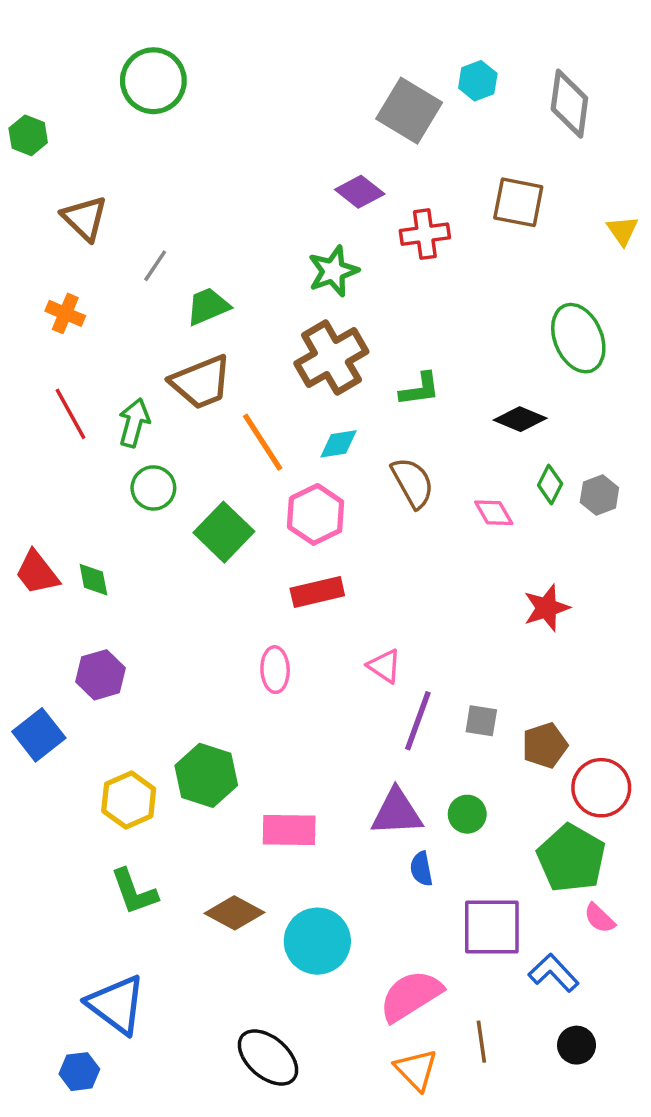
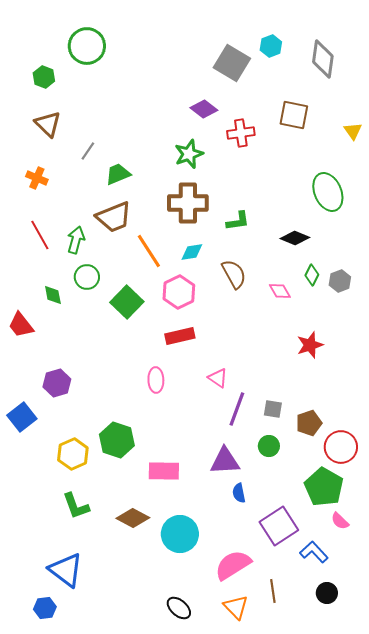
green hexagon: (28, 135) -> (44, 77), moved
brown cross: (331, 358) -> (188, 203), turned 30
green diamond: (93, 580) -> (53, 295), moved
green circle: (467, 814) -> (269, 446), moved
purple square: (492, 927) -> (279, 526), turned -33
black ellipse: (268, 1057) -> (179, 608), moved, size x0.7

